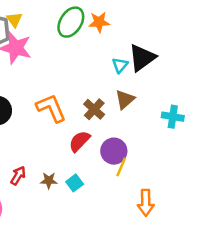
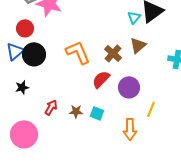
yellow line: (121, 167) -> (151, 109), moved
cyan square: (75, 183) -> (97, 113), turned -32
orange arrow: (146, 203) -> (130, 129), moved

